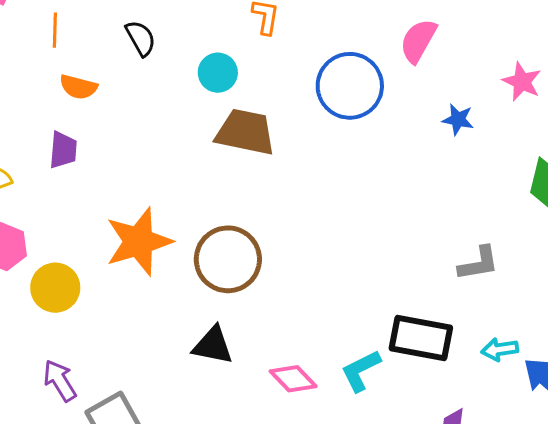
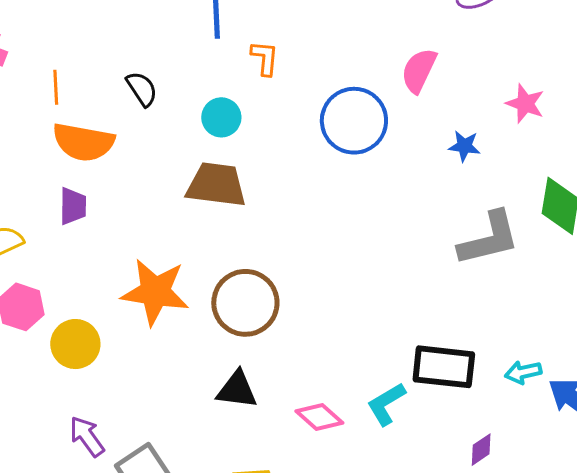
orange semicircle: (78, 87) -> (83, 142), size x1.6
brown trapezoid: (245, 132) -> (216, 185), moved
orange star: (139, 242) -> (155, 292), turned 30
gray L-shape: (479, 263) -> (489, 239), moved, size x1.5

